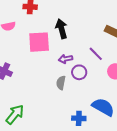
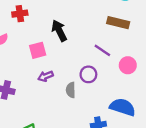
pink square: (39, 42) -> (38, 50), size x0.7
purple arrow: (66, 59) -> (46, 76), moved

